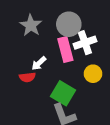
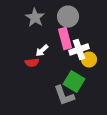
white cross: (85, 43) -> (79, 50), moved
green square: (63, 93) -> (74, 82), moved

